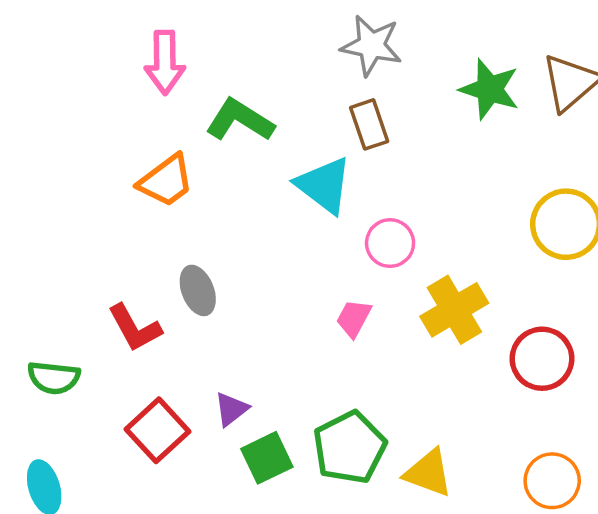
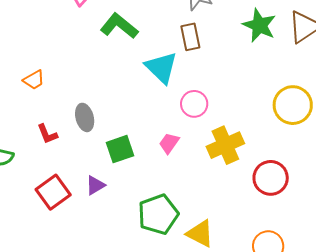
orange trapezoid: (166, 181) -> (34, 80), moved, size x0.7
red L-shape: (135, 328) -> (47, 134), size x0.7
green square: (267, 458) -> (120, 149), moved

